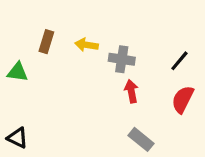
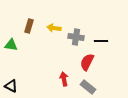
black line: (179, 61) -> (101, 41), moved, turned 48
red arrow: (131, 91) -> (64, 79), moved
red semicircle: (183, 99) -> (87, 62), moved

